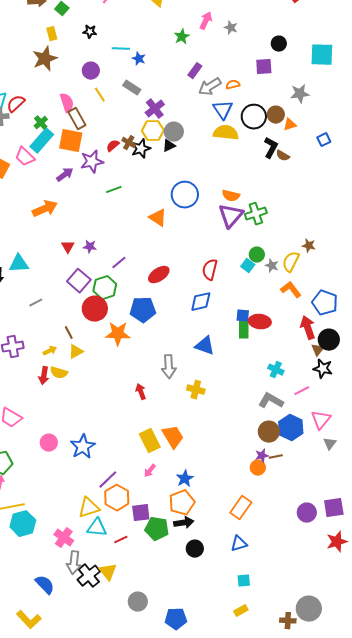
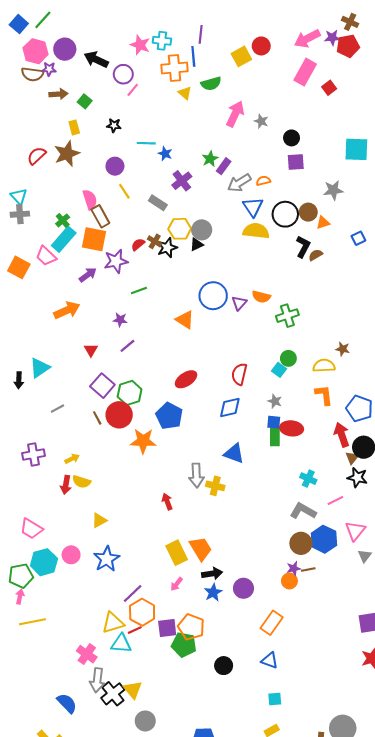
pink arrow: (206, 21) -> (235, 114), size x1.4
green star: (182, 37) -> (210, 159), moved
black circle: (279, 44) -> (292, 138), moved
gray rectangle: (132, 88) -> (158, 203), moved
red semicircle: (16, 104) -> (37, 156), moved
purple cross: (155, 109) -> (182, 181), moved
brown semicircle: (283, 156) -> (316, 255), turned 120
purple triangle: (231, 216) -> (239, 303), moved, size x0.6
purple star: (90, 247) -> (120, 320), moved
yellow semicircle: (291, 262) -> (324, 366), turned 60
purple line: (119, 263) -> (127, 346), moved
cyan triangle: (19, 264) -> (40, 368), turned -30
gray star: (272, 266) -> (275, 401), moved
orange L-shape: (291, 290) -> (324, 395), turned 30
blue pentagon: (143, 310) -> (169, 416), turned 30
brown line: (69, 333) -> (97, 418), moved
yellow triangle: (76, 352) -> (99, 520), moved
yellow cross: (196, 390) -> (215, 486), moved
orange pentagon: (182, 503) -> (191, 627), moved, turned -30
purple circle: (307, 513) -> (243, 588), moved
black arrow: (184, 523) -> (212, 574), moved
cyan hexagon: (23, 524) -> (44, 562), moved
red line: (121, 540) -> (135, 630), moved
blue triangle: (239, 544) -> (270, 660), turned 36
gray circle: (138, 602) -> (145, 721), moved

